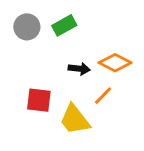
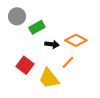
green rectangle: (64, 25) -> (37, 27), moved
red square: (39, 100) -> (25, 65), turned 30

